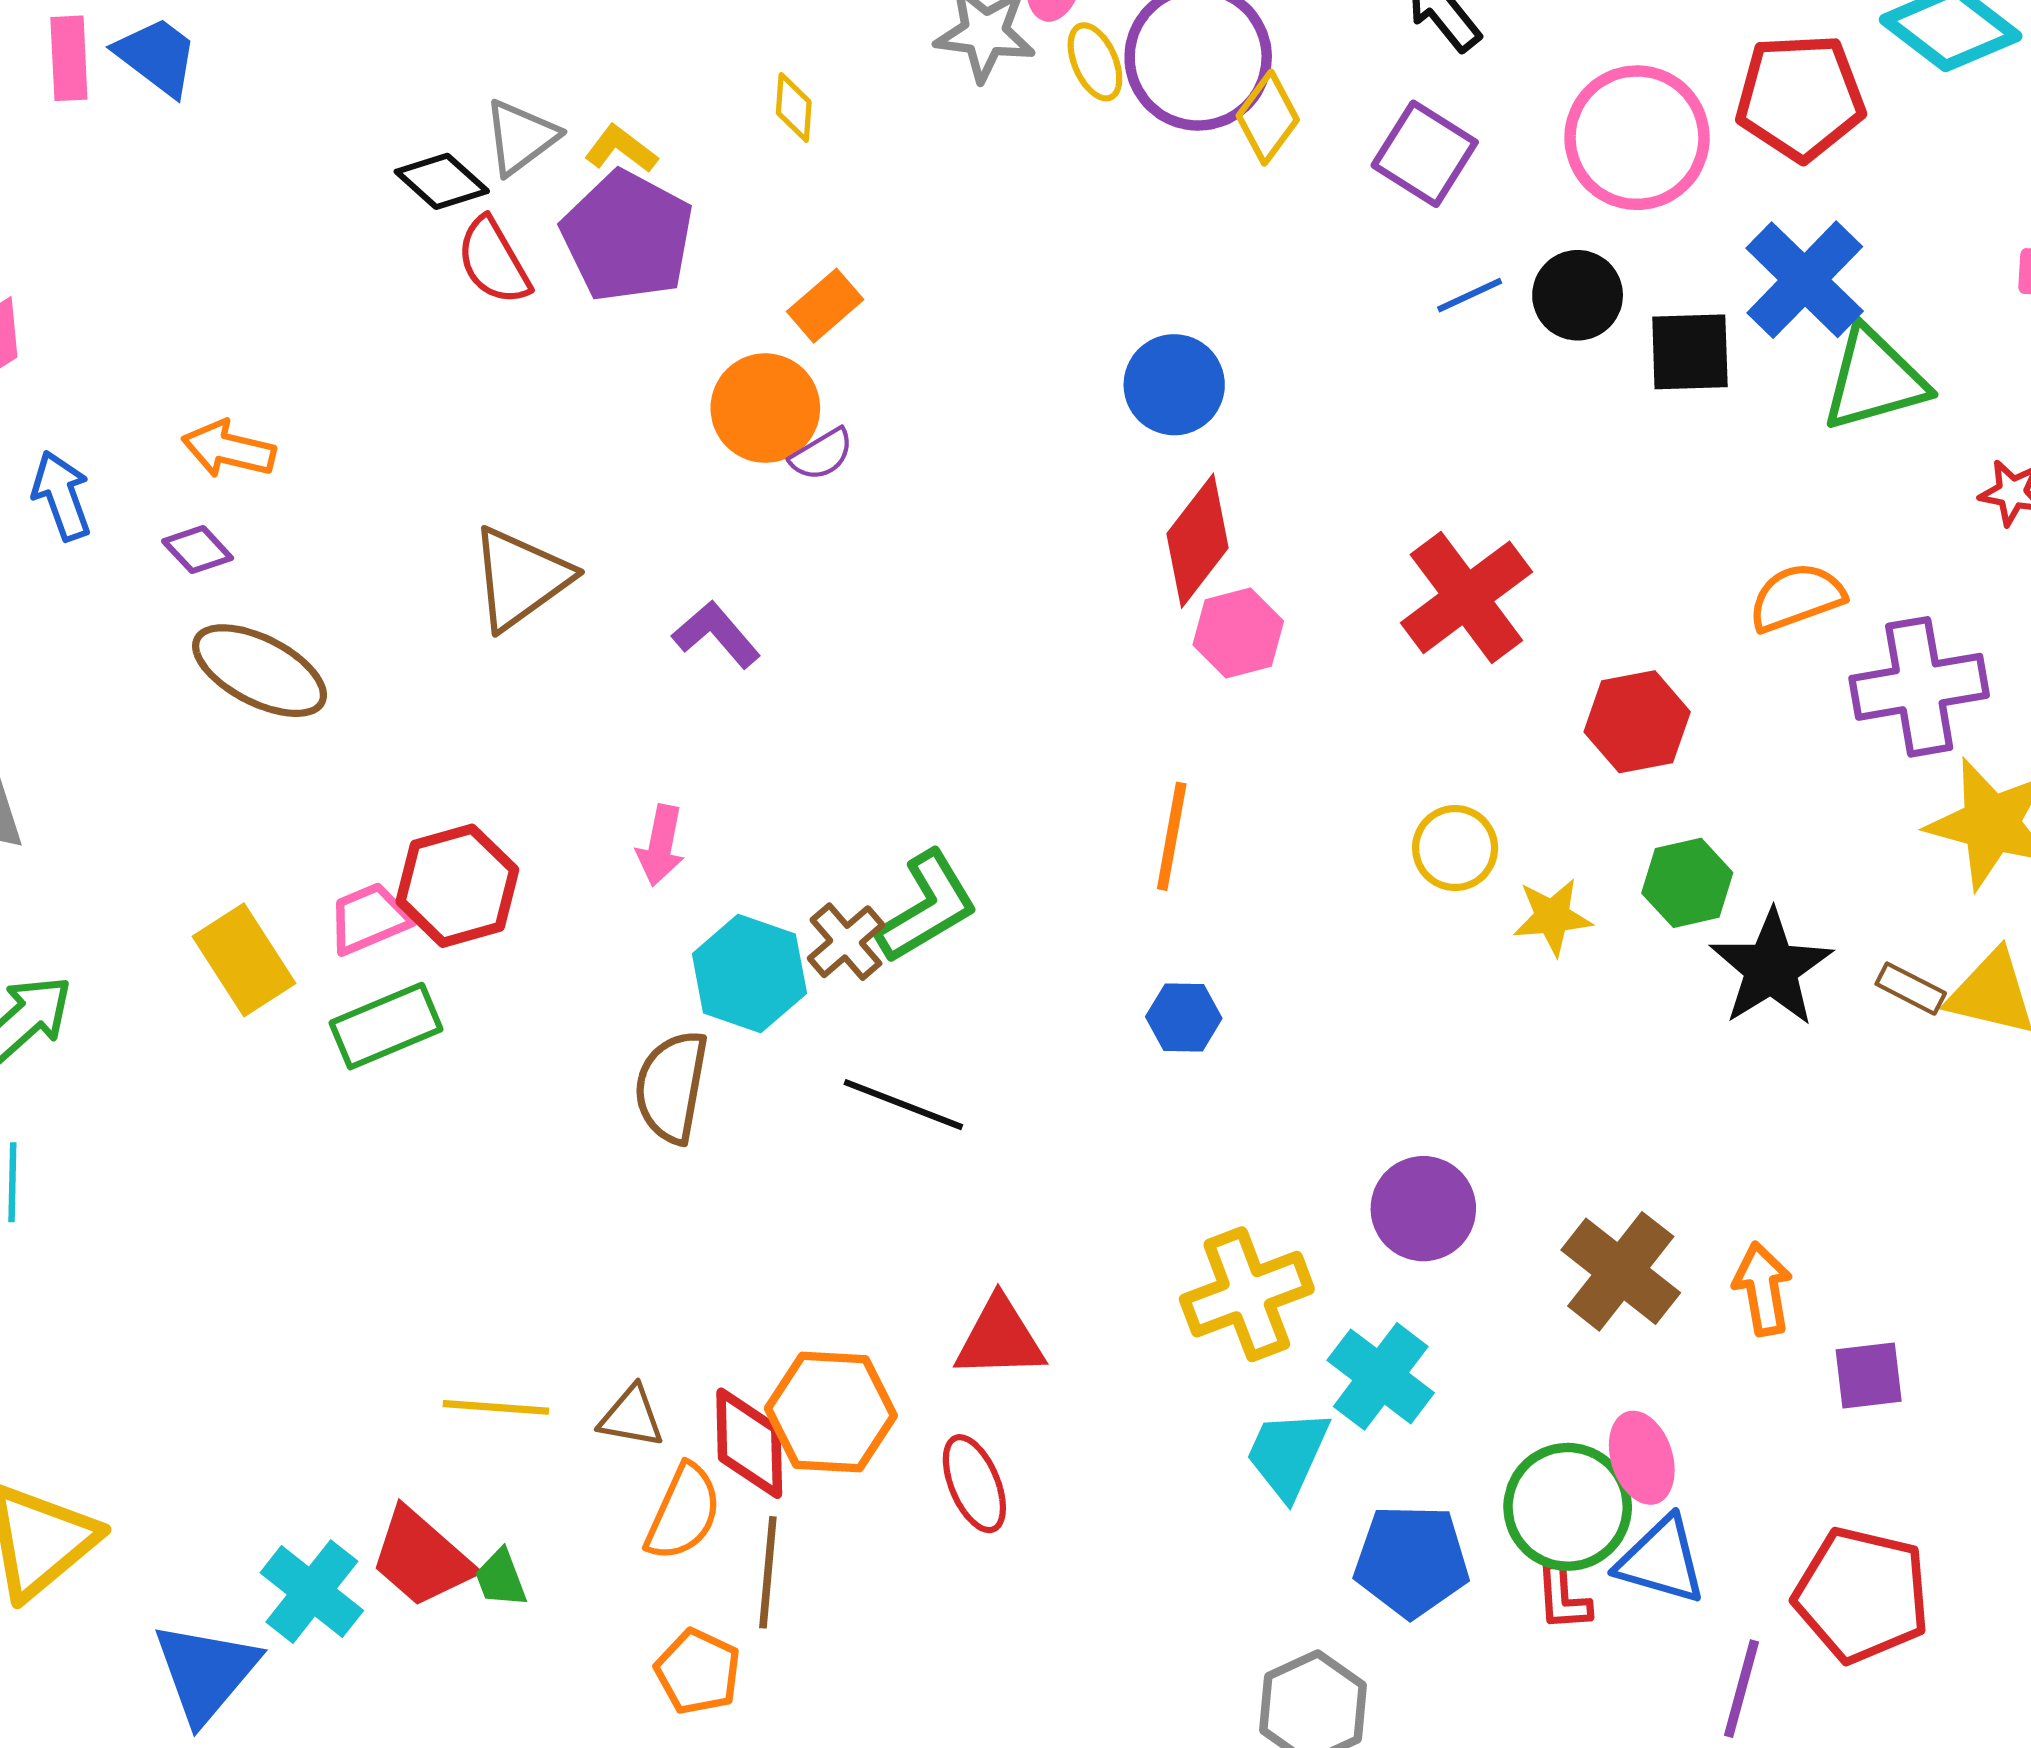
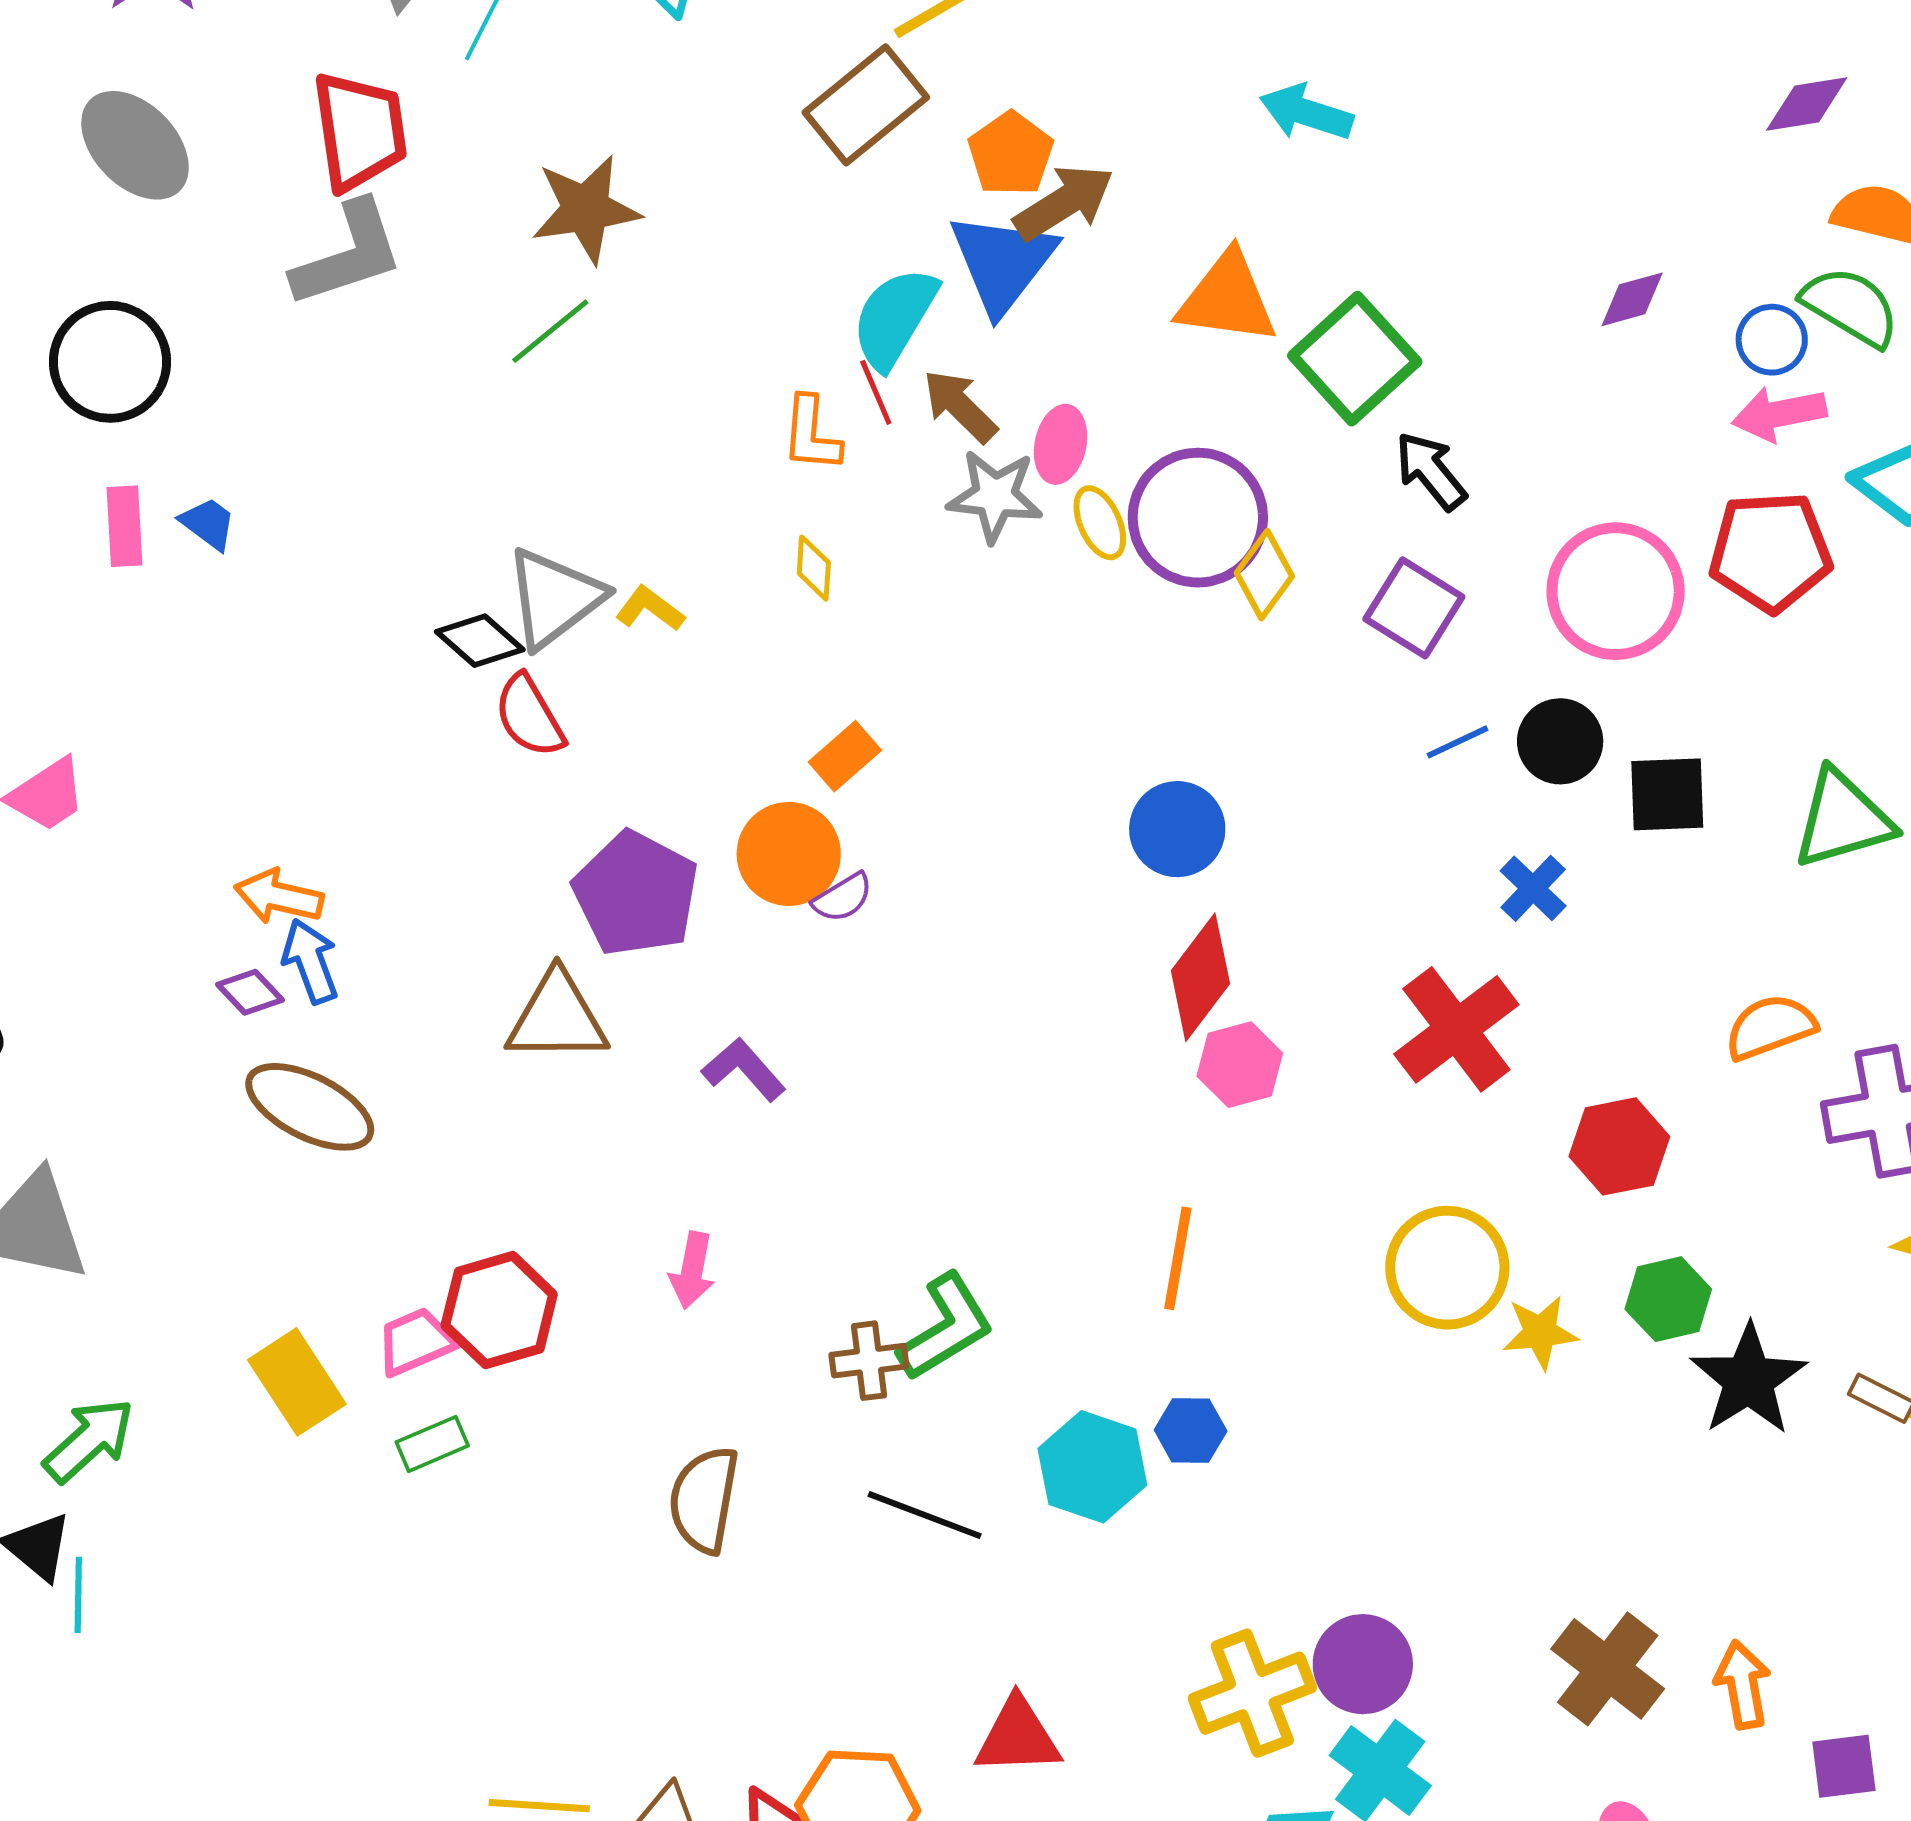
blue trapezoid: (157, 56) -> (208, 524), size x0.7
gray triangle: (521, 137) -> (554, 598), size x1.4
purple pentagon: (627, 236) -> (636, 894), moved
blue cross: (1805, 280) -> (1533, 888), moved, size x0.6
blue arrow: (62, 496) -> (310, 961), moved
brown triangle: (520, 578) -> (557, 1017), turned 36
yellow circle: (1455, 848) -> (1447, 1268), size x1.5
brown cross: (846, 942) -> (869, 1361), turned 34
cyan hexagon: (749, 974) -> (1092, 1467), moved
green rectangle: (386, 1026) -> (432, 1444), size x0.7
purple circle: (1423, 1209) -> (1363, 1664), moved

